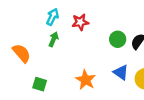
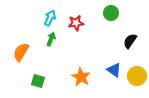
green circle: (118, 39) -> (111, 13), moved
orange semicircle: (21, 53) -> (21, 52), turned -108

